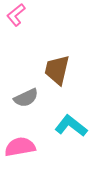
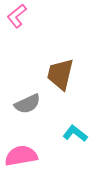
cyan L-shape: (71, 126) -> (75, 133), size x0.7

